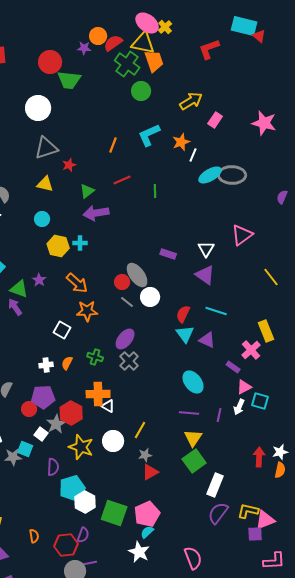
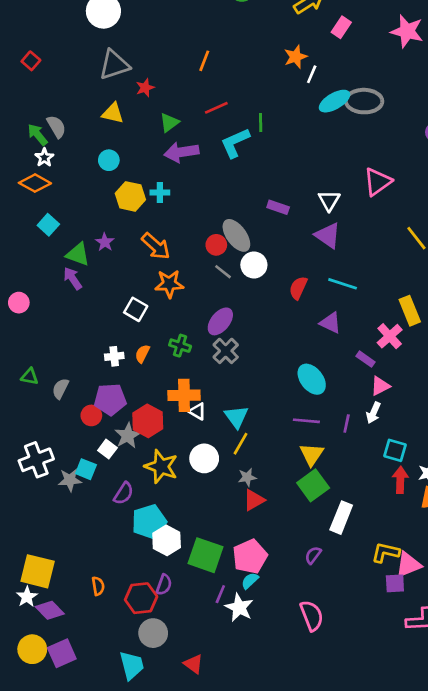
cyan L-shape: (149, 135) -> (235, 143), moved
cyan triangle: (185, 334) -> (236, 417), moved
cyan square: (260, 401) -> (395, 450), moved
purple semicircle: (53, 467) -> (124, 493), turned 30
purple semicircle: (218, 513) -> (313, 555), moved, size x0.6
purple line: (90, 563) -> (220, 594), moved, turned -56

